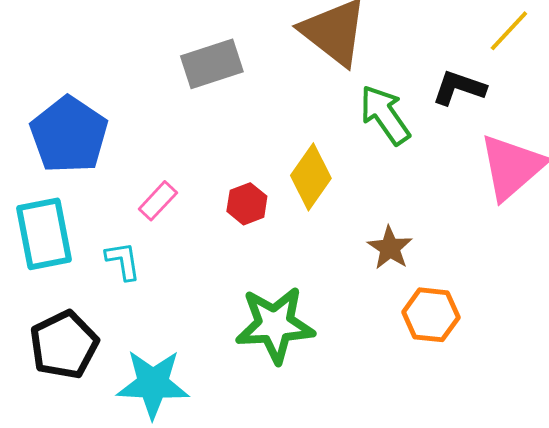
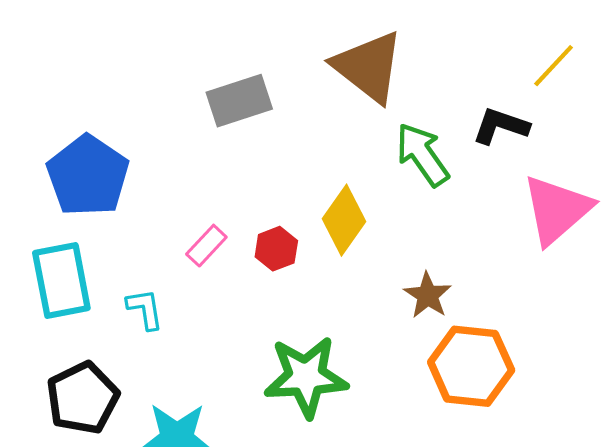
pink rectangle: (158, 201) -> (206, 246), moved
orange hexagon: (431, 315) -> (471, 366), size x1.4

